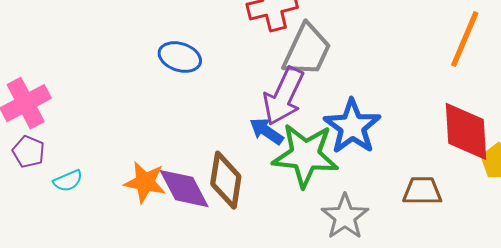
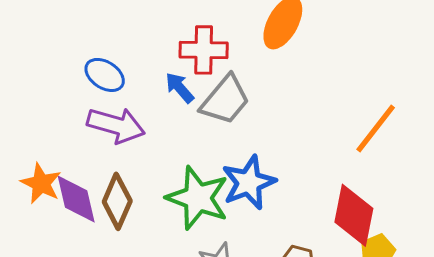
purple arrow: (284, 96) -> (116, 125), moved, turned -114
blue arrow: (266, 131) -> (180, 88), moved

